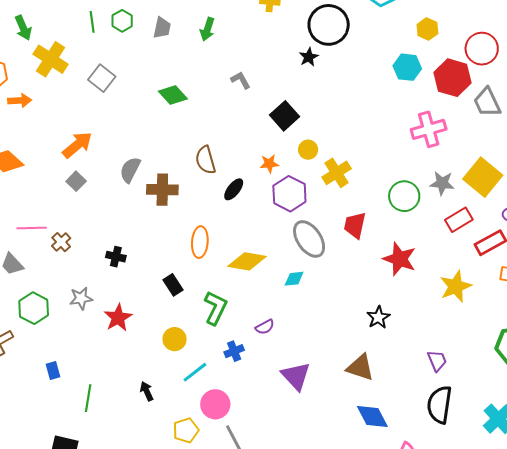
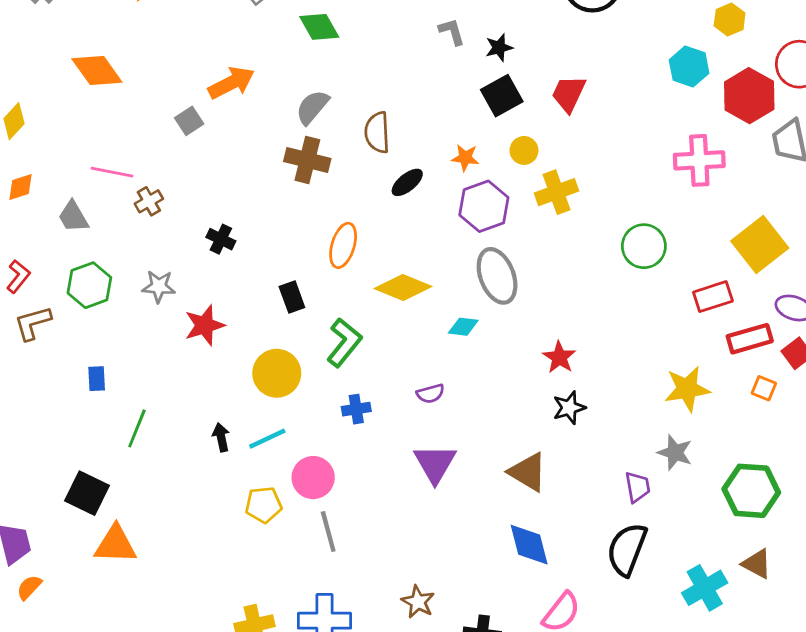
black star: (309, 57) -> (499, 48), moved
green diamond: (173, 95) -> (319, 27), moved
orange arrow: (77, 145) -> (231, 83), moved
gray semicircle: (130, 170) -> (312, 107), moved
gray star: (442, 183) -> (675, 453), moved
red trapezoid: (355, 225) -> (569, 94), moved
red star: (400, 259) -> (559, 357), moved, size x0.7
purple semicircle: (265, 327) -> (430, 394), moved
yellow circle: (175, 339) -> (277, 373), size x1.4
cyan line: (195, 372) -> (267, 439), moved

